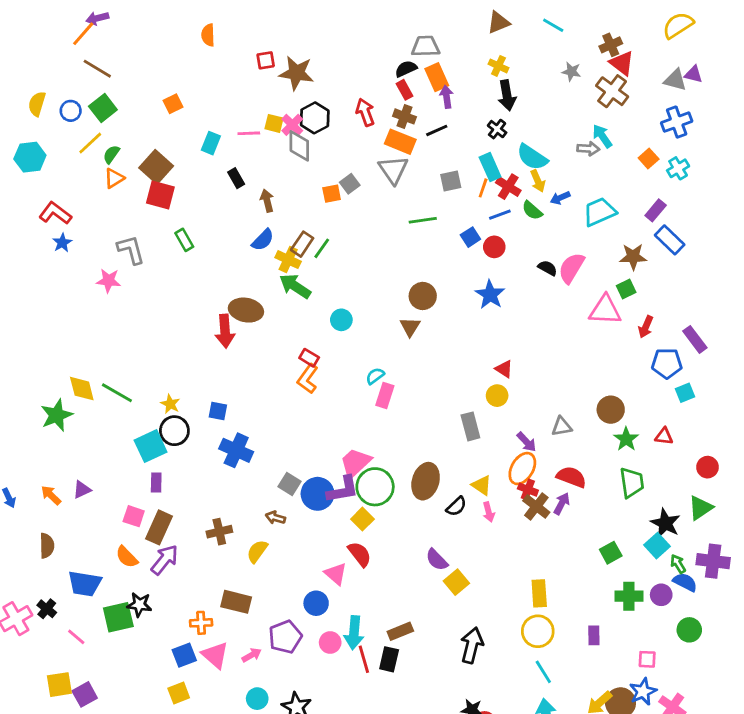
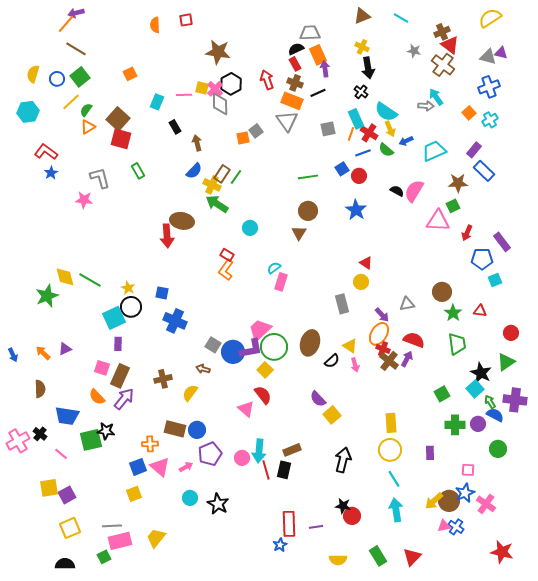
red square: (266, 60) -> (186, 20), moved
green line: (423, 220) -> (308, 177), moved
blue circle: (316, 603) -> (197, 430), moved

